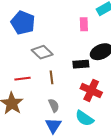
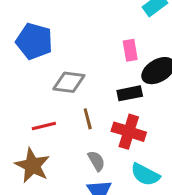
pink rectangle: (84, 24) -> (130, 50), moved
gray diamond: (42, 52) -> (69, 82), turned -30
red cross: (91, 90) -> (129, 132), moved

